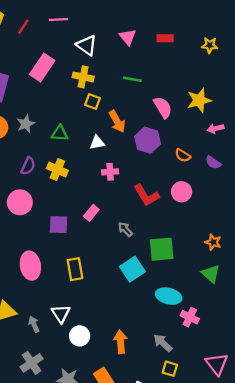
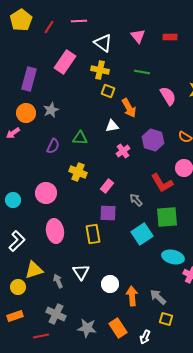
green triangle: (60, 133) -> (80, 138), moved
purple hexagon: (148, 140) -> (153, 140), moved
yellow cross: (57, 169) -> (78, 172), moved
pink cross: (110, 172) -> (123, 151), turned -32
red L-shape: (146, 195) -> (162, 183), moved
pink circle: (20, 202) -> (46, 193), moved
purple square: (59, 225) -> (108, 213), moved
white circle: (80, 336) -> (110, 284), moved
gray arrow: (163, 343) -> (158, 297), moved
gray cross: (32, 363) -> (56, 314), turned -30
yellow square: (170, 369) -> (166, 319), moved

